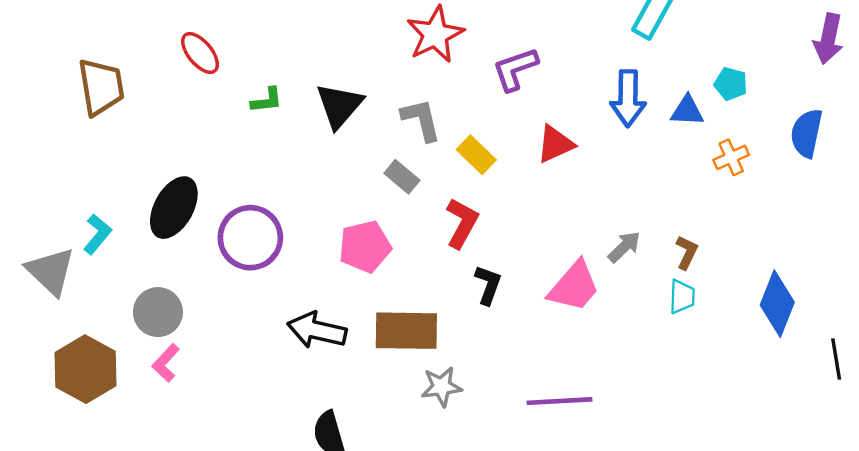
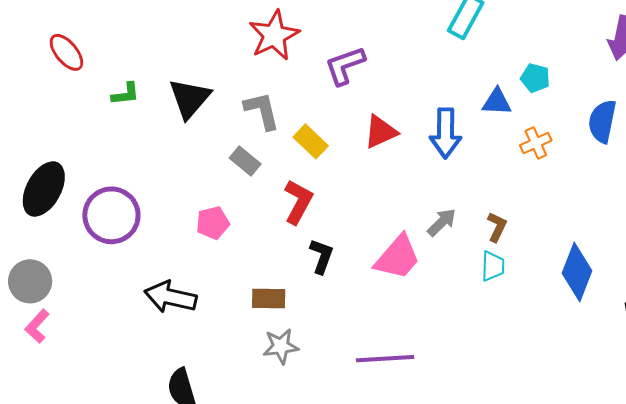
blue arrow: (628, 98) -> (446, 133), moved
pink pentagon: (365, 247) -> (213, 223), size x0.7
brown rectangle: (406, 331) -> (269, 299), moved, size x0.6

